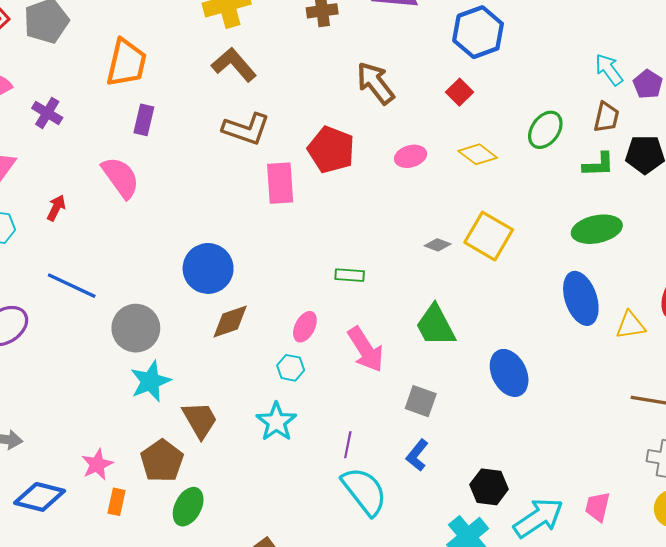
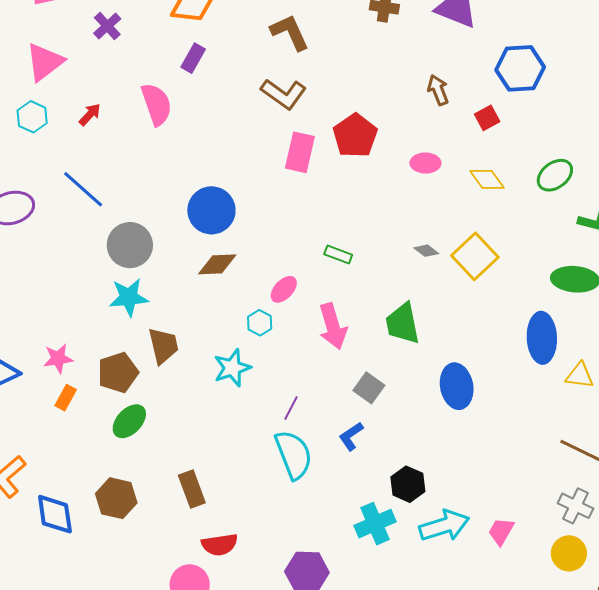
brown arrow: (375, 83) -> (438, 90), moved, size x0.7

